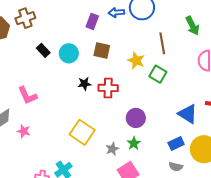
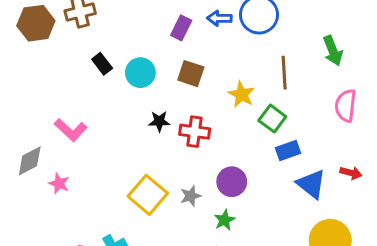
pink L-shape: (27, 95) -> (71, 130), turned -30
blue rectangle: (176, 143) -> (288, 151), moved
gray star: (112, 149) -> (191, 196), moved

